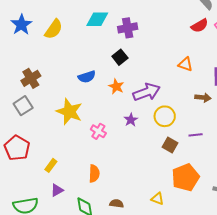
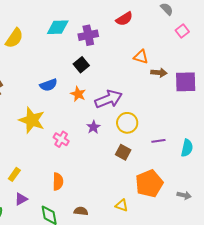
red semicircle: (200, 26) -> (124, 19), moved
orange triangle: (185, 64) -> (141, 57), moved
brown arrow: (203, 98) -> (159, 73), moved
brown square: (170, 145) -> (123, 152), moved

